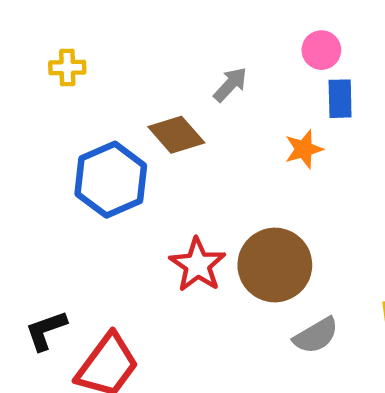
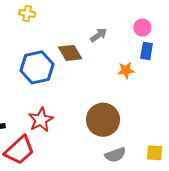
red star: (198, 265) -> (41, 120), moved

